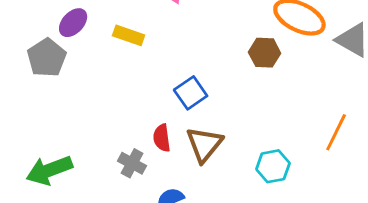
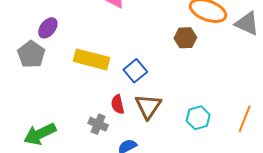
yellow rectangle: (129, 35) -> (91, 59), moved, size x1.6
orange line: (336, 132) -> (245, 119), moved

